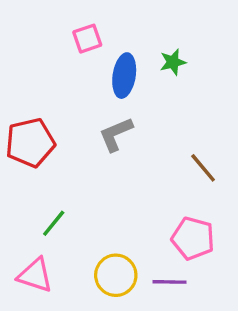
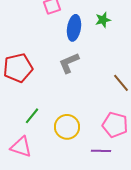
yellow circle: (116, 275) -> (67, 127), moved

